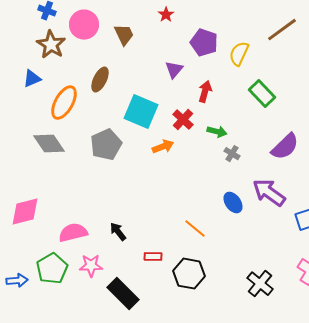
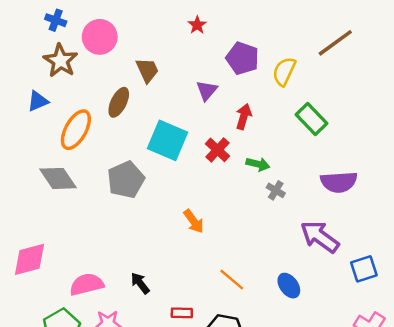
brown trapezoid: (124, 35) -> (147, 70), moved
orange arrow: (163, 147) -> (194, 221), moved, turned 75
purple semicircle: (285, 147) -> (339, 182), turned 40
blue ellipse: (233, 203) -> (289, 286), moved

